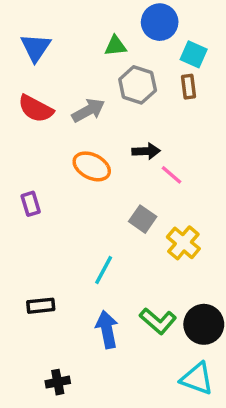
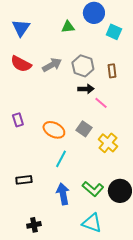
gray hexagon: (138, 85) -> (83, 66), moved
brown rectangle: (188, 87) -> (112, 71), moved
orange ellipse: (92, 166) -> (54, 130), moved
cyan triangle: (197, 379) -> (92, 223), moved

